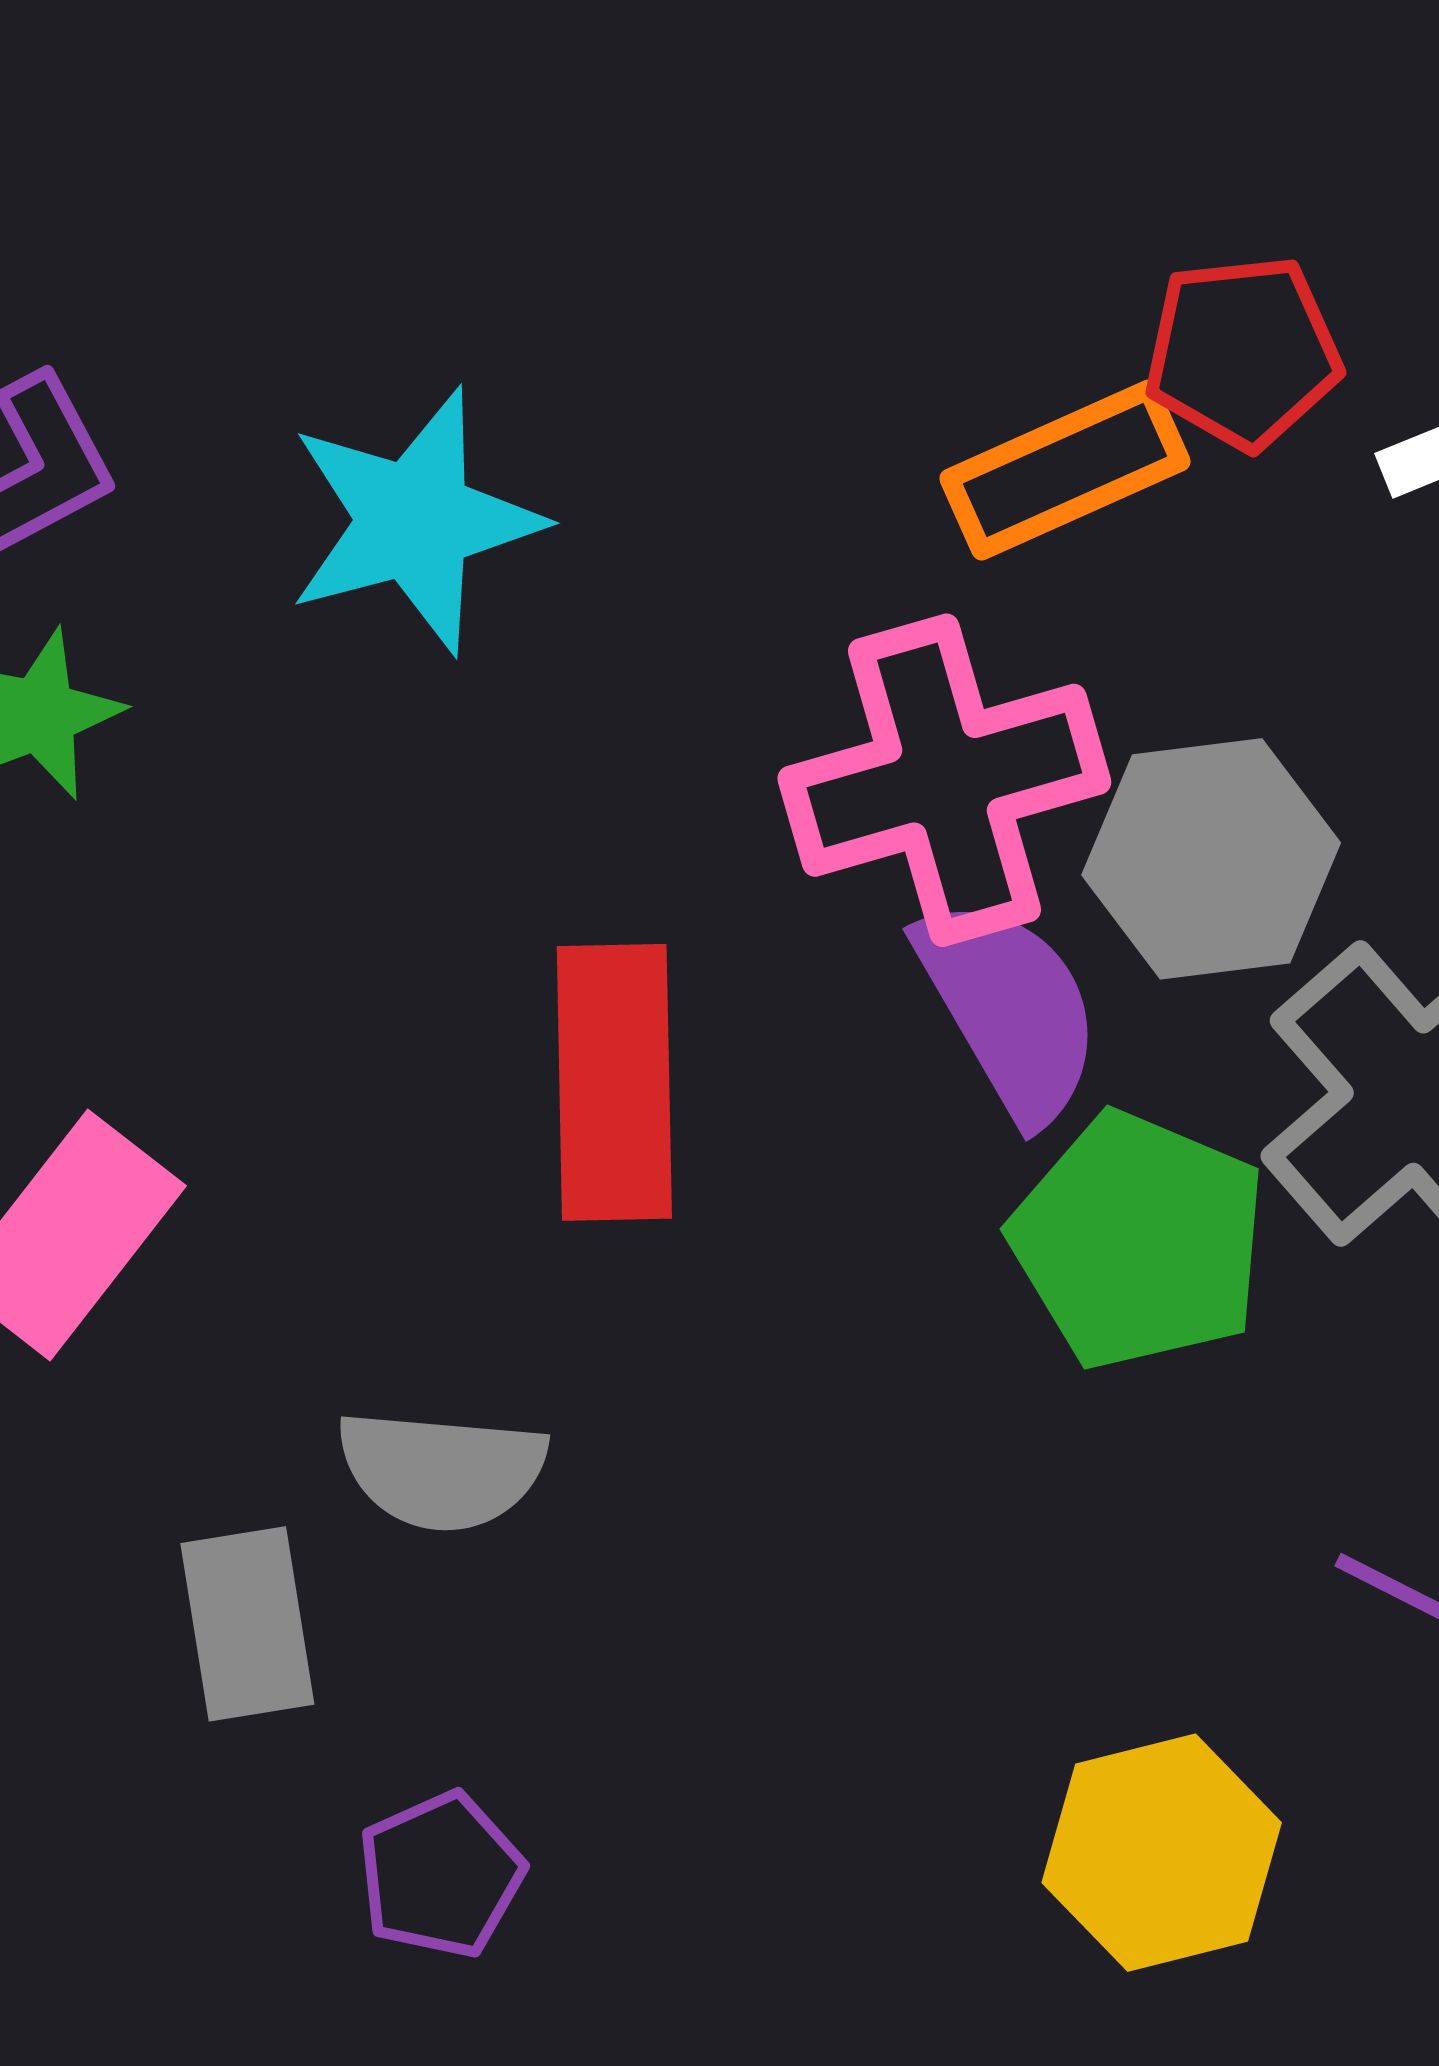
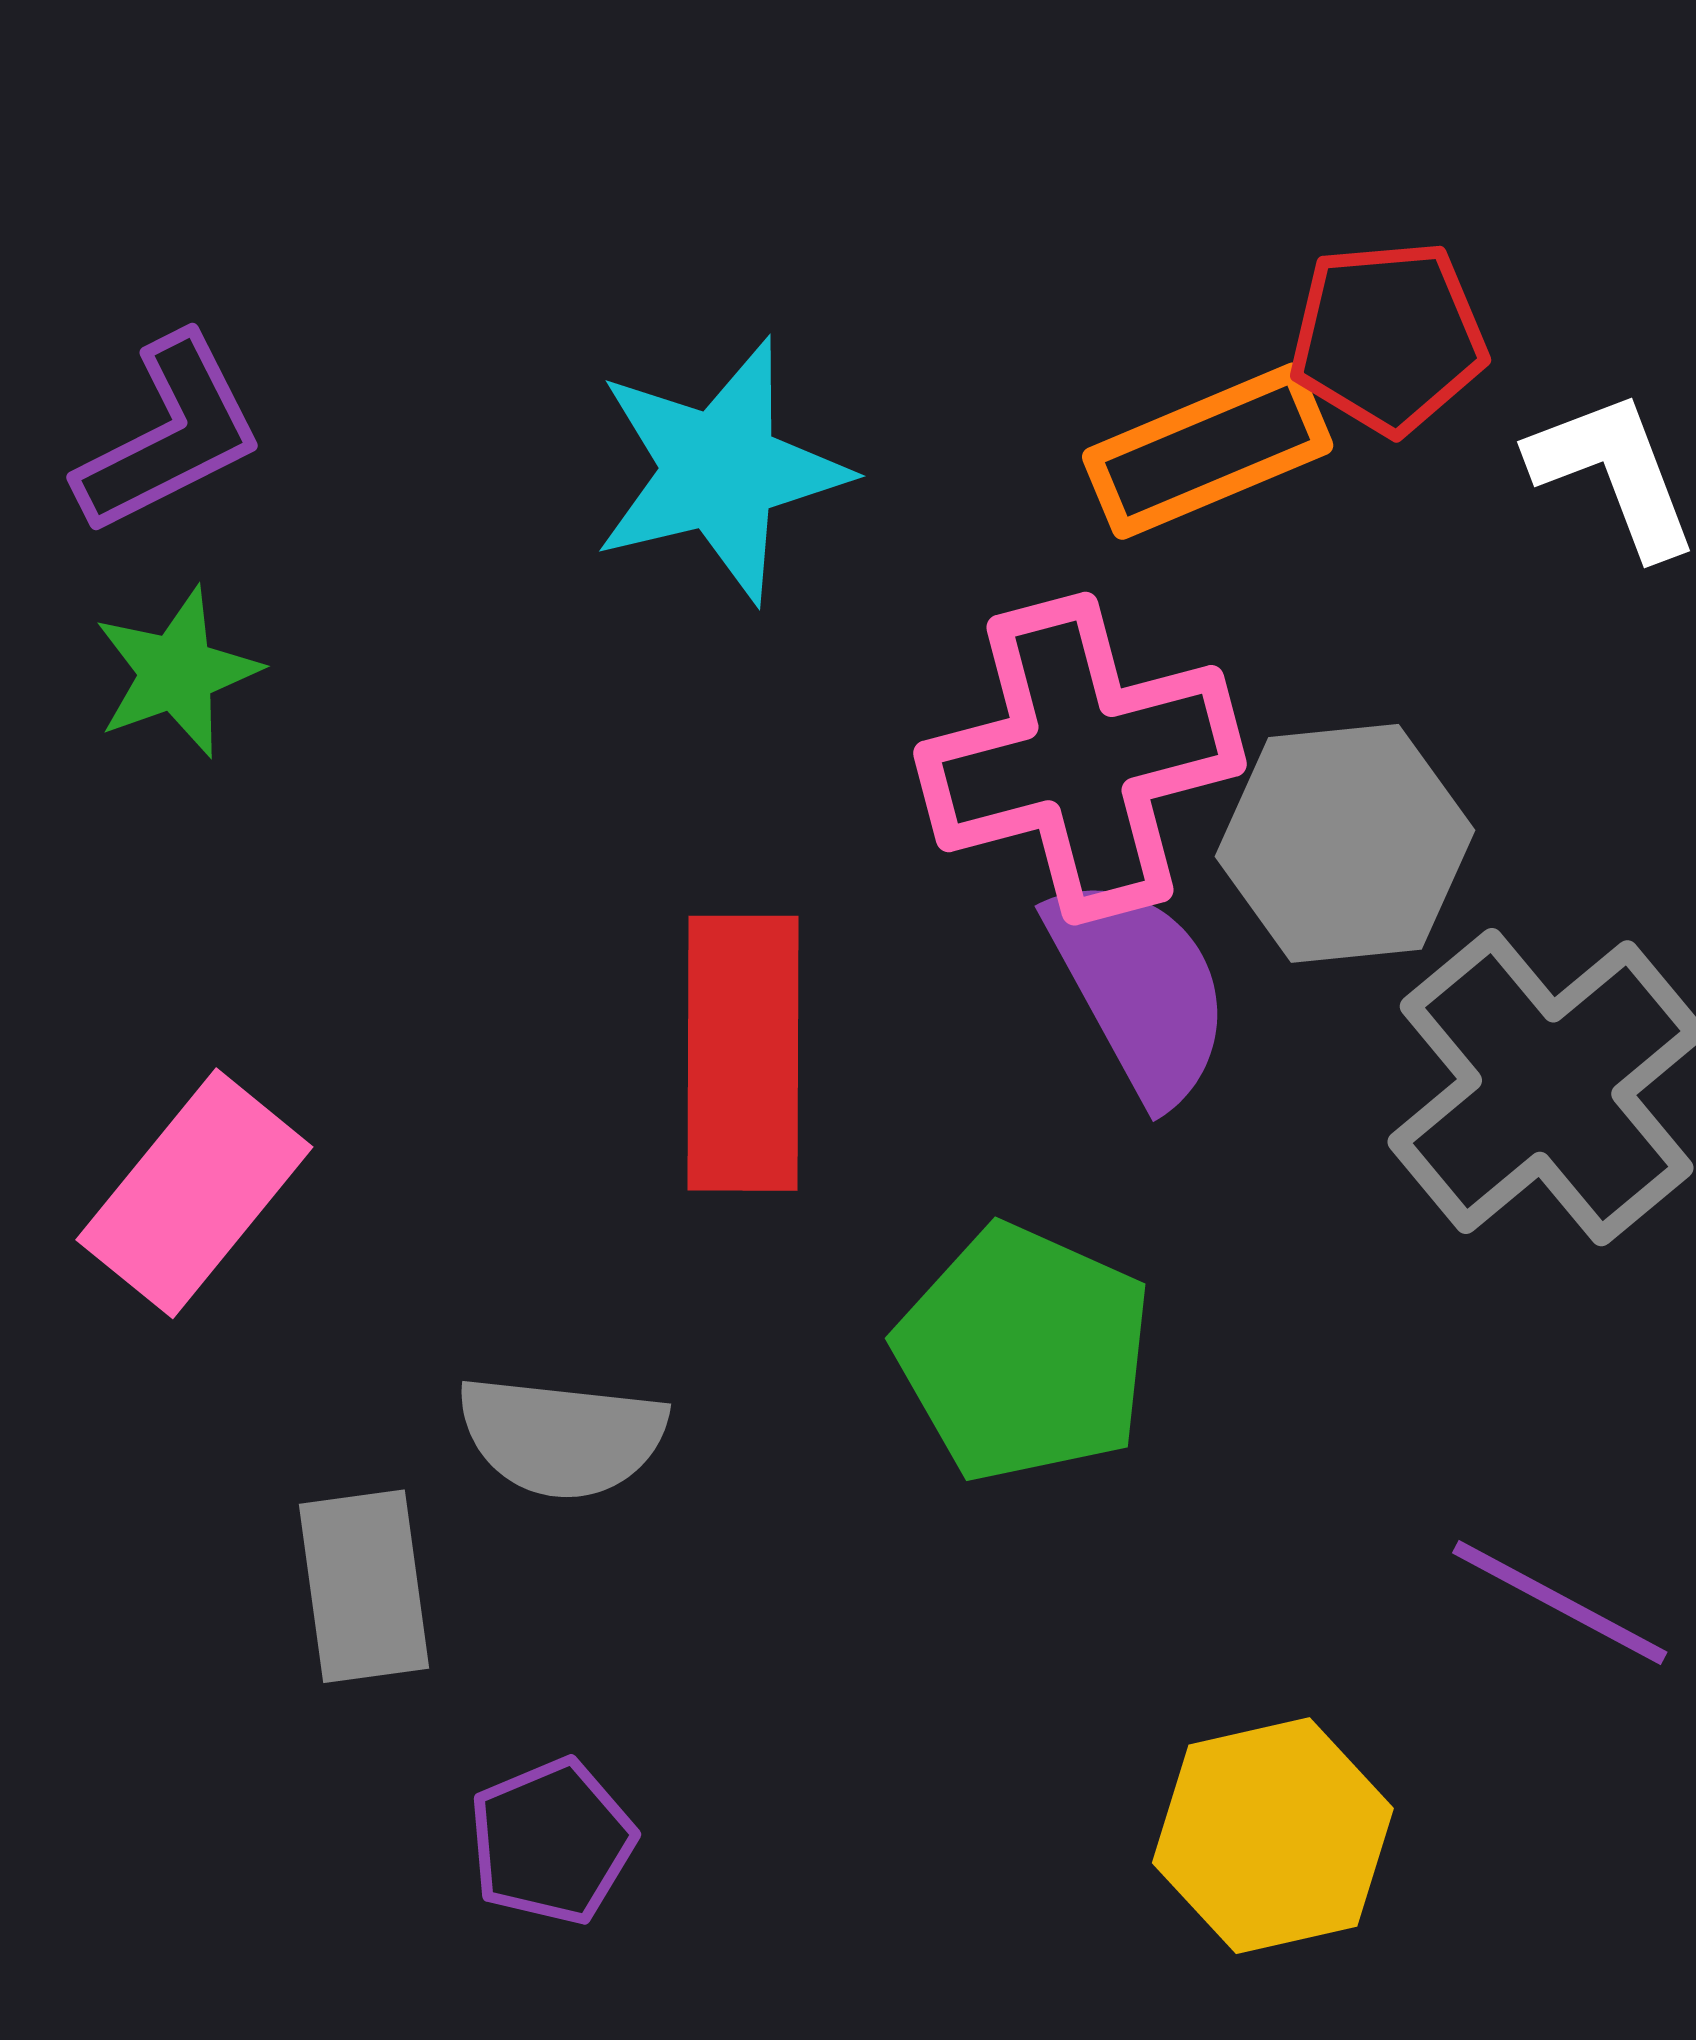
cyan star: (414, 521) -> (720, 471), moved
green pentagon: (1139, 1241) -> (1024, 1353), moved

